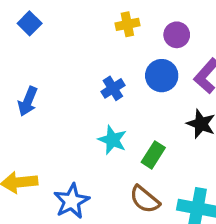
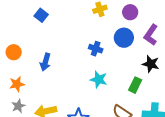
blue cross: (113, 88) -> (96, 49), turned -32
green rectangle: (153, 155) -> (135, 85), moved

